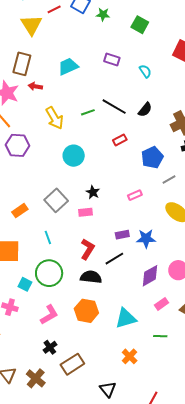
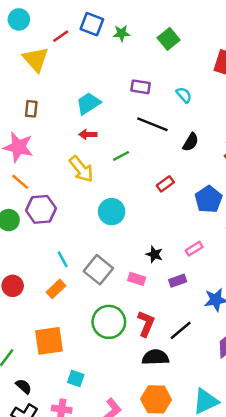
green square: (140, 25) -> (169, 39), turned 30
brown rectangle: (22, 64) -> (31, 109), size x0.6
red arrow: (35, 86) -> (88, 134), moved
black line: (114, 107) -> (152, 124), moved
black star: (93, 192) -> (154, 254), moved
pink rectangle: (85, 212) -> (137, 279), turned 32
purple rectangle: (122, 235) -> (178, 281), moved
cyan line: (48, 237) -> (63, 259), moved
green circle: (49, 273) -> (109, 322), moved

